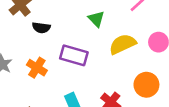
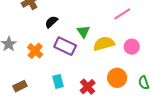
green triangle: (96, 19) -> (83, 32), moved
black semicircle: (41, 28) -> (51, 22), moved, turned 120

